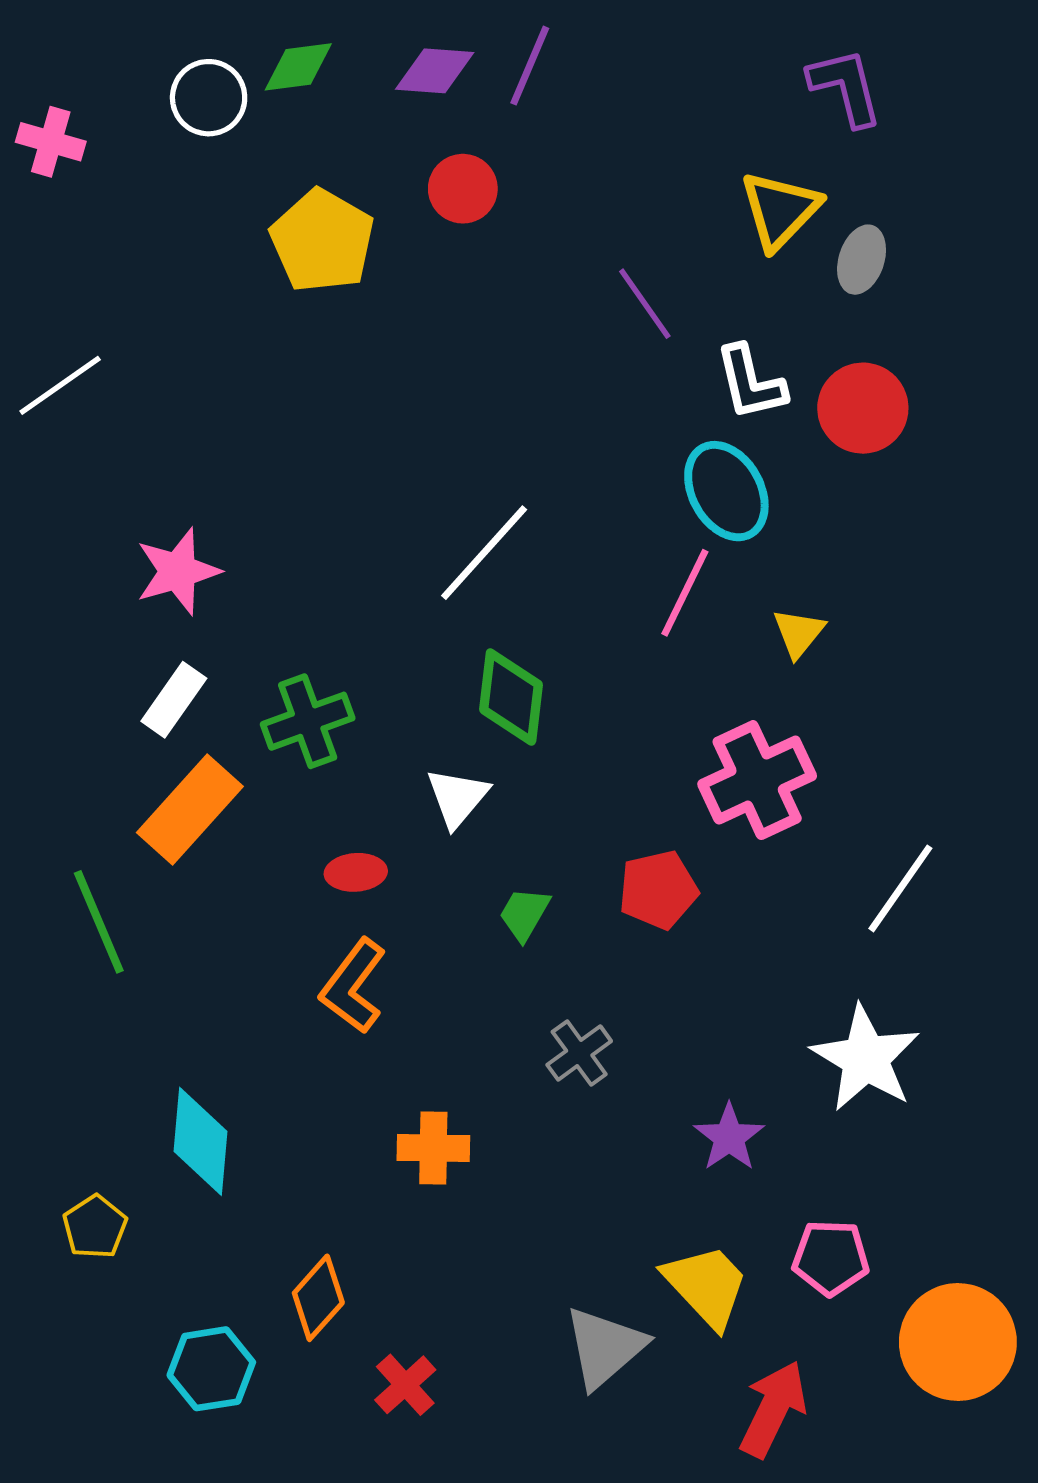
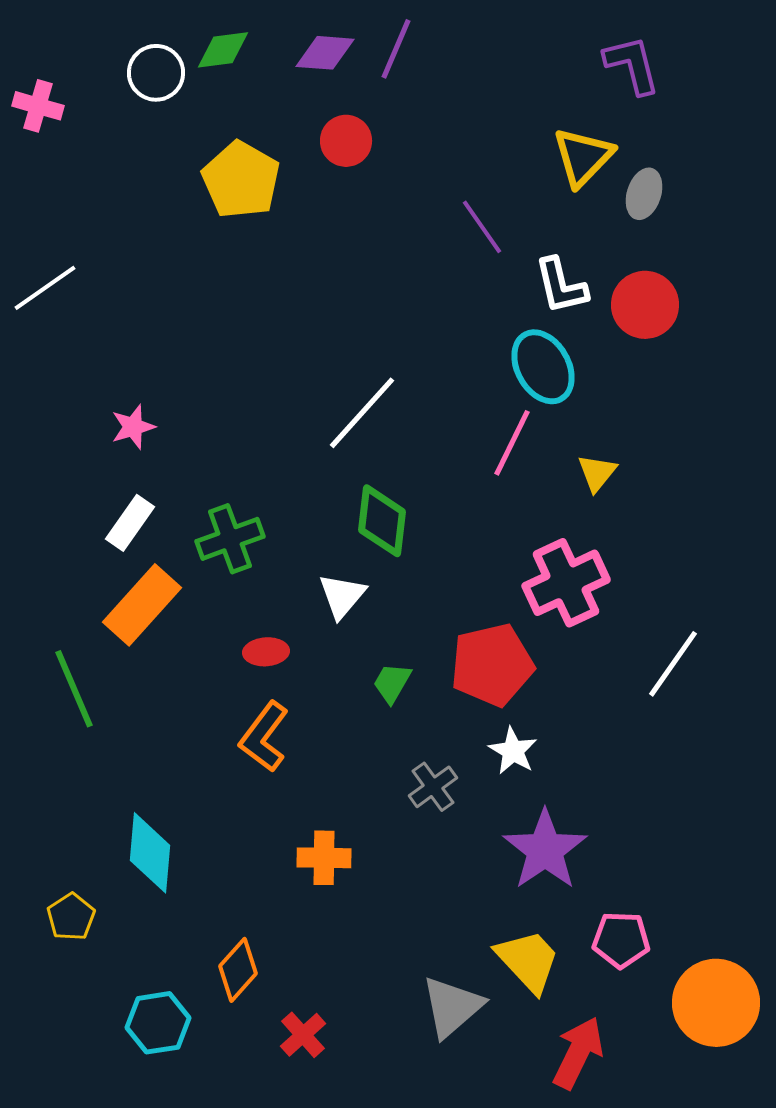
pink star: (178, 571) -> (133, 427), size x0.7
red pentagon: (658, 890) -> (492, 665), size x1.4
white star: (866, 1058) -> (513, 751), moved, size x0.6
purple star: (729, 1137) -> (545, 850), size x1.6

